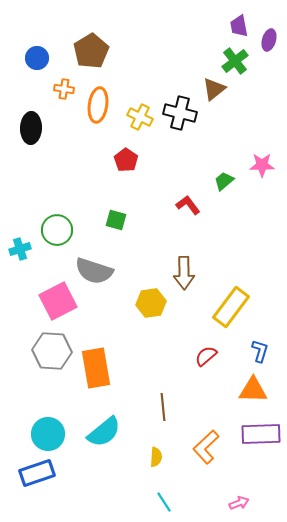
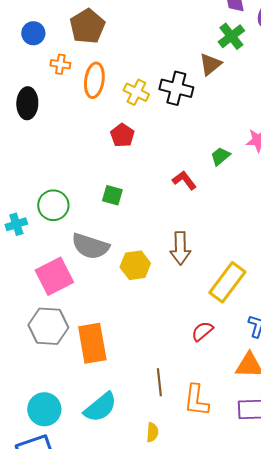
yellow hexagon: (151, 303) -> (135, 265), moved
orange L-shape: (206, 447) -> (196, 400), moved, turned -40

